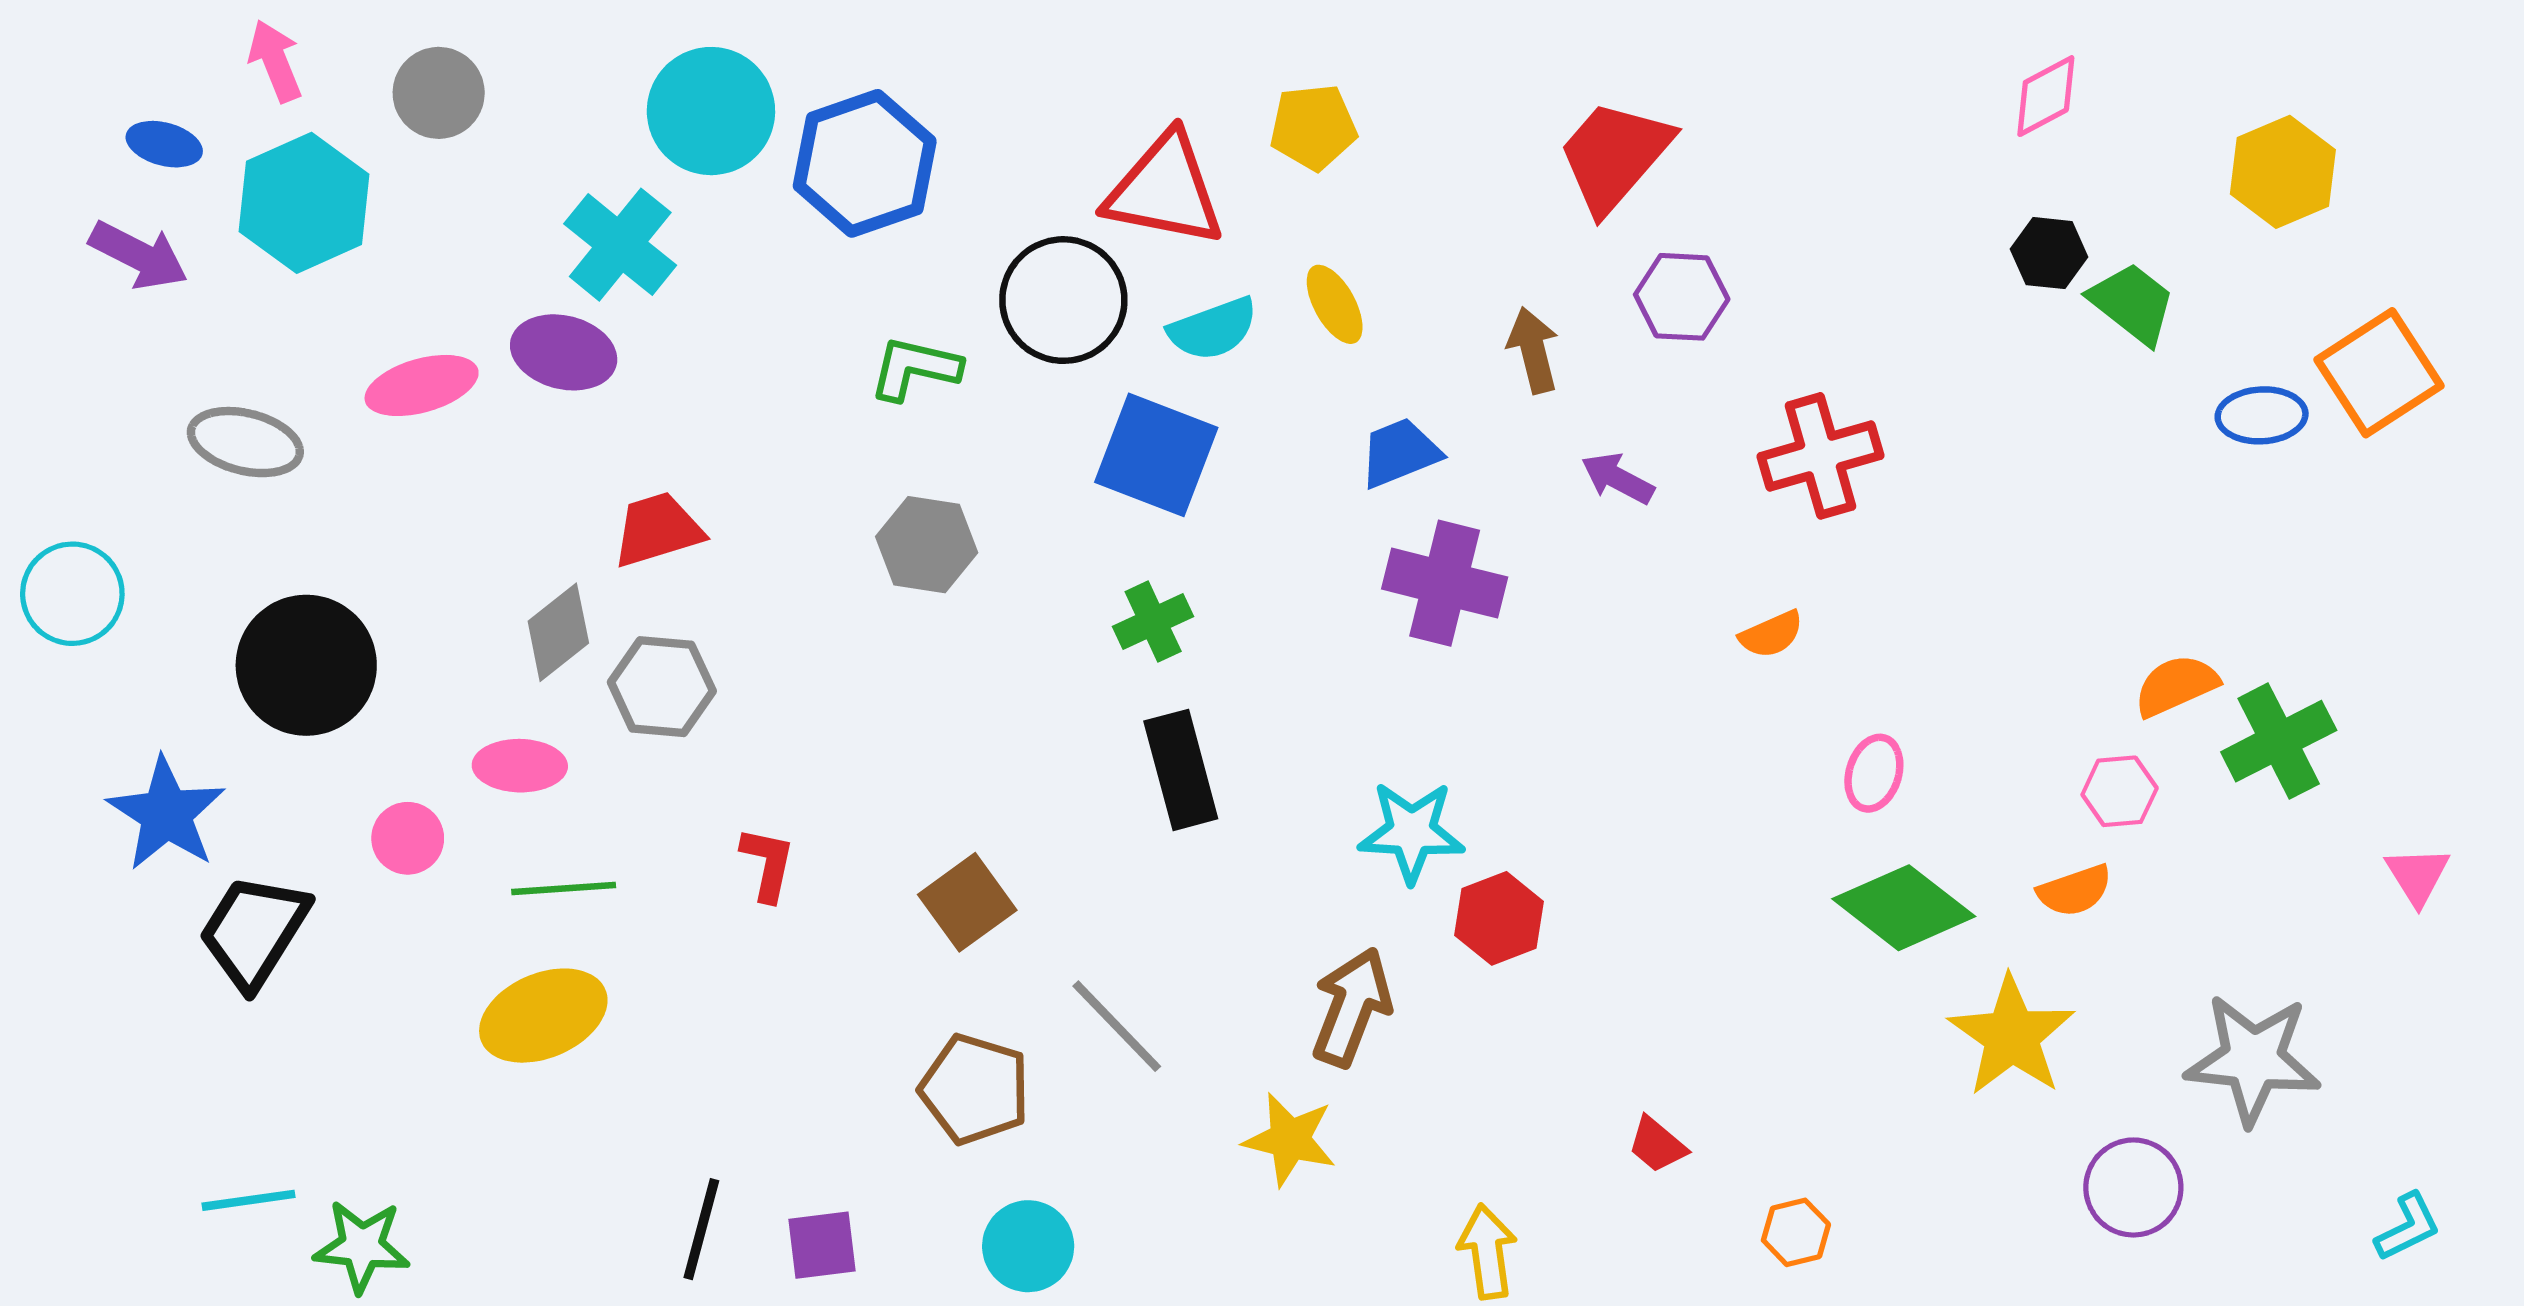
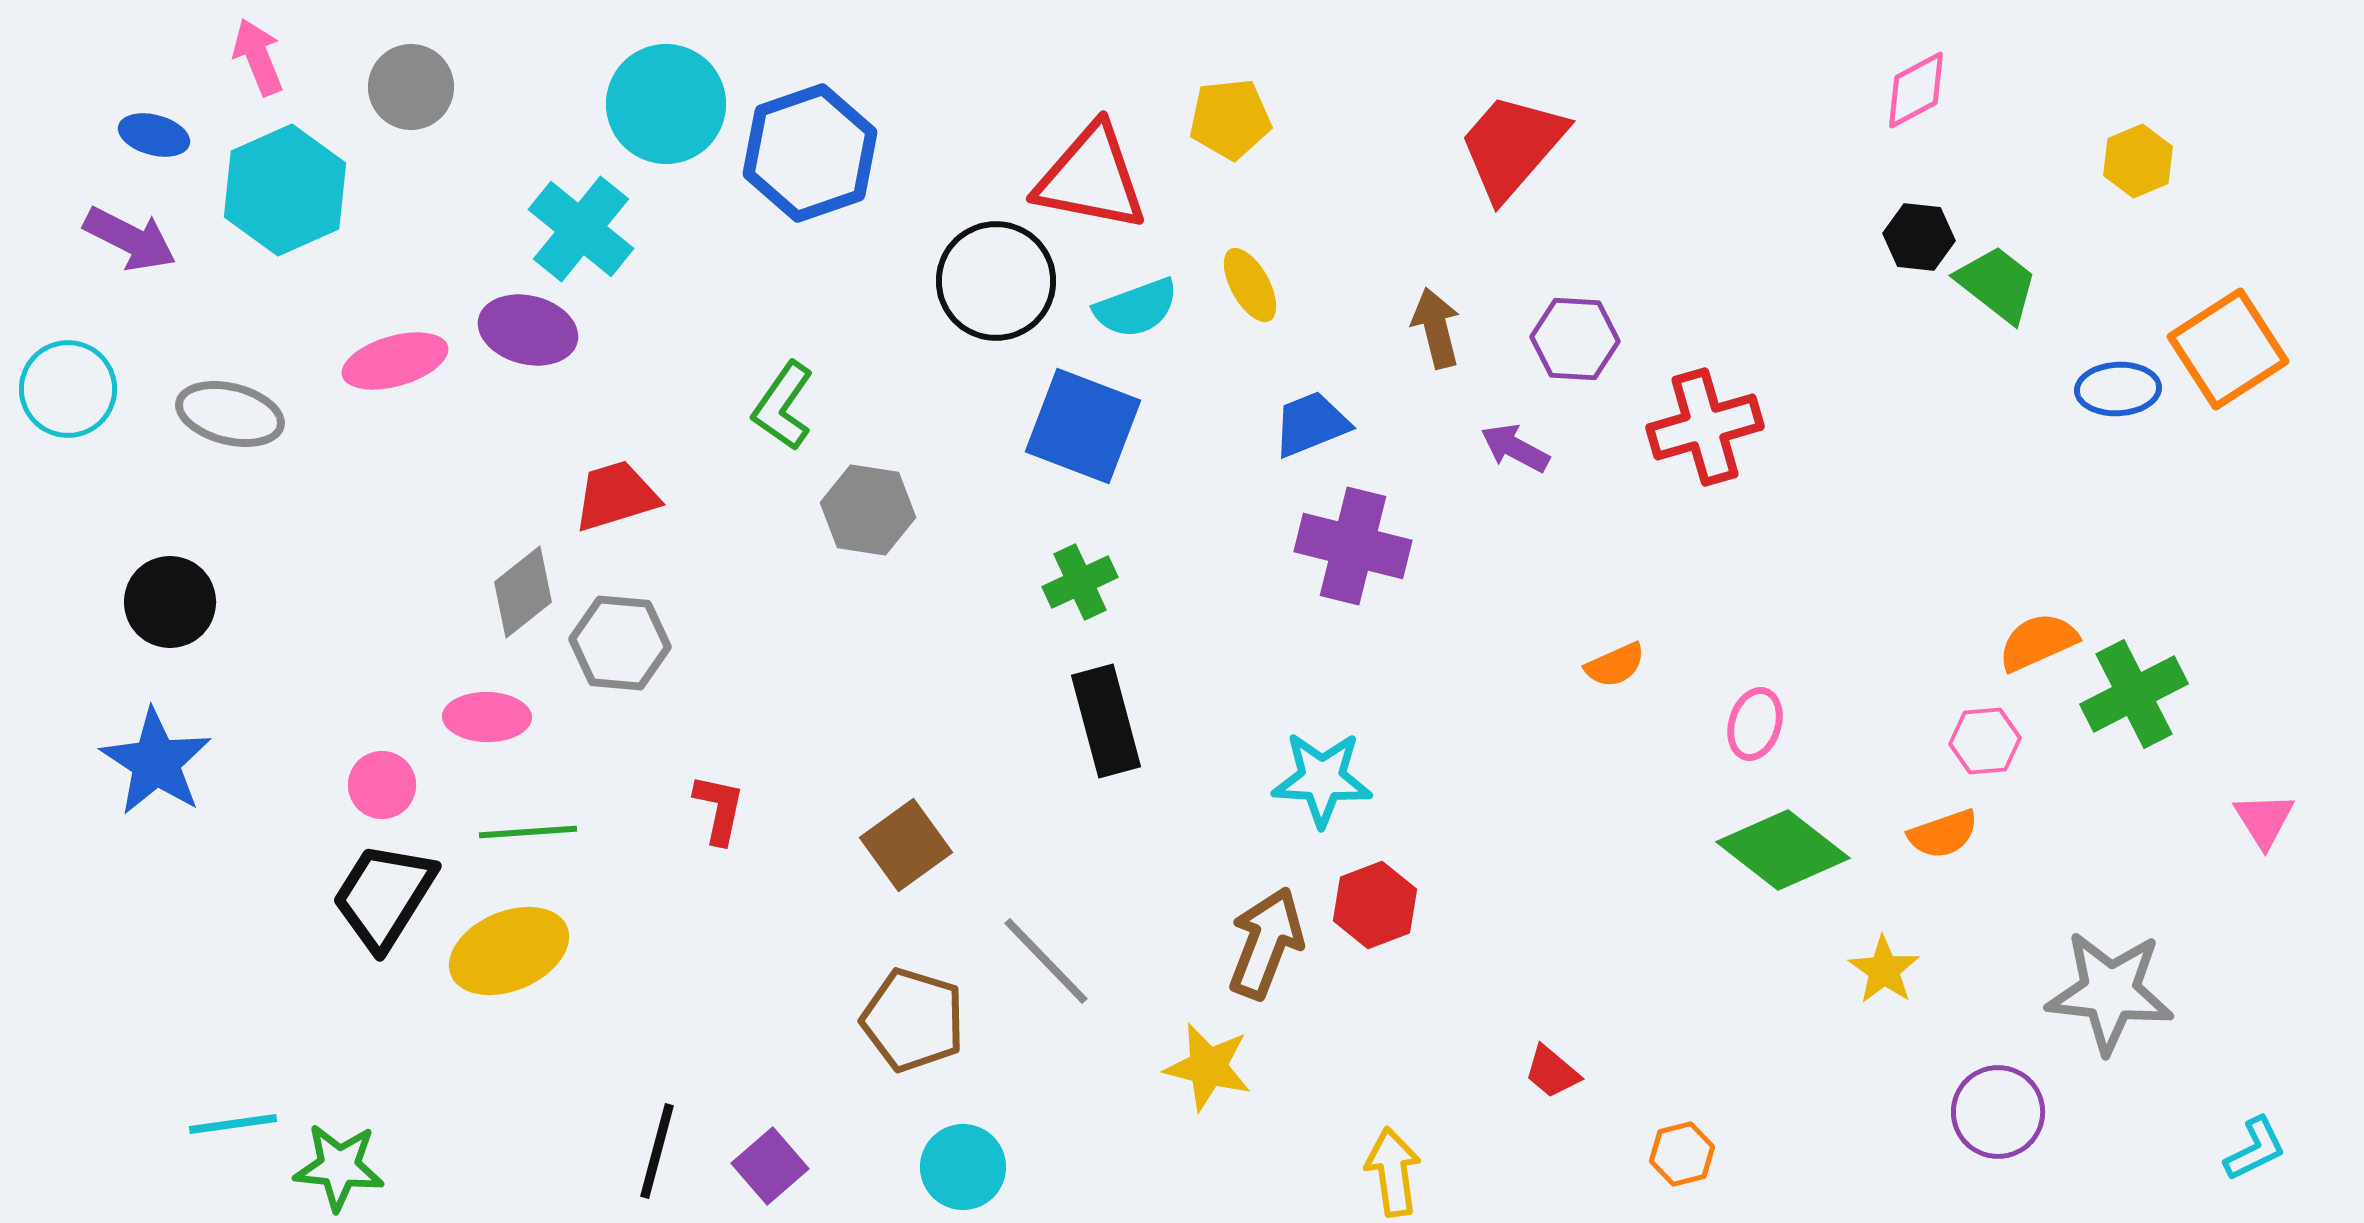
yellow hexagon: (2283, 172) -> (2138, 161), size x0.7
purple hexagon: (1682, 297) -> (1575, 339), moved
green L-shape: (915, 368) -> (783, 406), moved, turned -68
cyan circle: (72, 594) -> (68, 389), moved
orange semicircle: (1771, 634) -> (1615, 665), moved
black circle: (306, 665) -> (170, 602), moved, size x0.7
red hexagon: (1499, 918) -> (1375, 905), moved
black trapezoid: (254, 931) -> (384, 896), moved
yellow star: (2012, 1036) -> (1884, 970), size x0.6
purple square: (822, 1245) -> (770, 1166), turned -34

